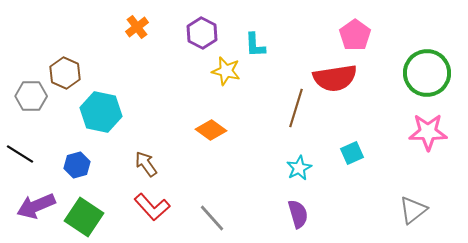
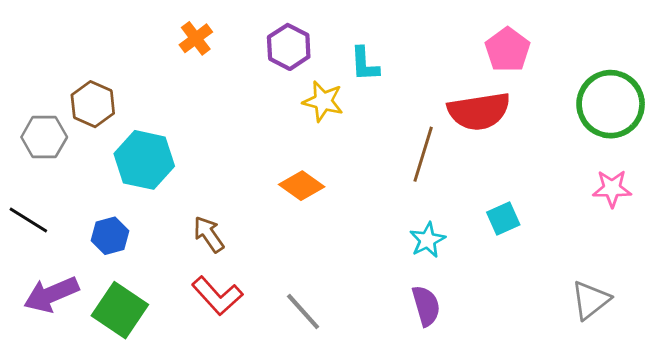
pink star: (428, 132) -> (612, 189), size x0.7

